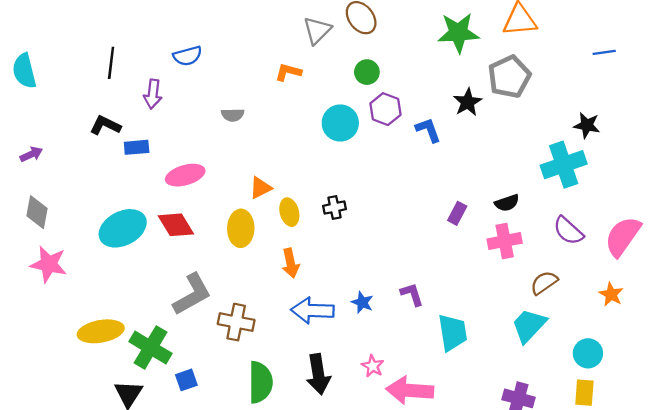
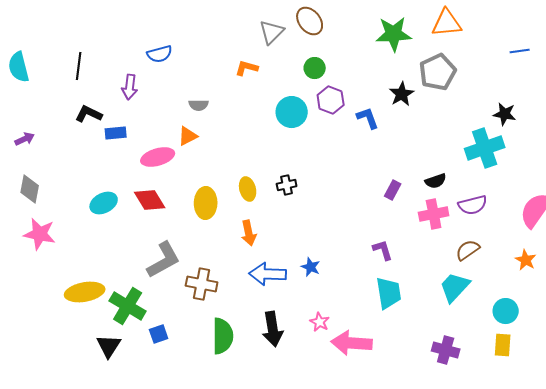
black line: (111, 63) -> (79, 66), moved
orange triangle: (260, 188) -> (188, 136), moved
cyan ellipse: (123, 228) -> (104, 203), size x0.7
purple semicircle: (568, 231) -> (473, 205), moved, turned -56
purple L-shape: (412, 294) -> (383, 250), moved

